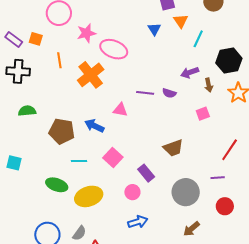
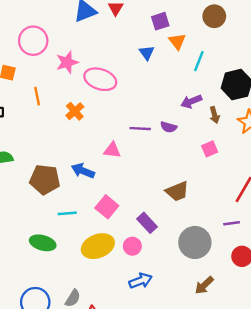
orange cross: (91, 75) -> (75, 111), size x0.6
yellow ellipse: (89, 196) -> (98, 246), moved

